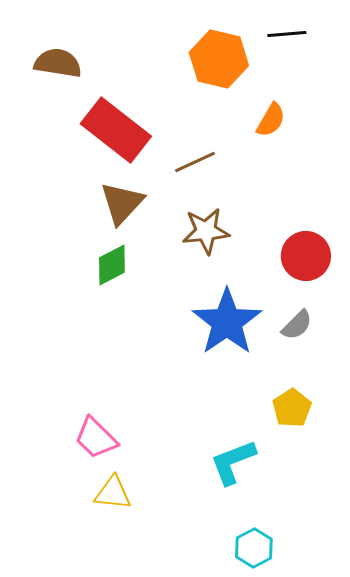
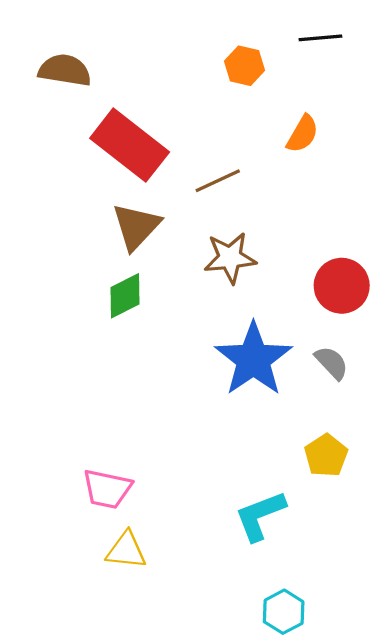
orange hexagon: (219, 59) -> (245, 66), size x0.6
gray semicircle: (297, 325) -> (332, 363), turned -88
pink trapezoid: (96, 438) -> (107, 489), turned -33

